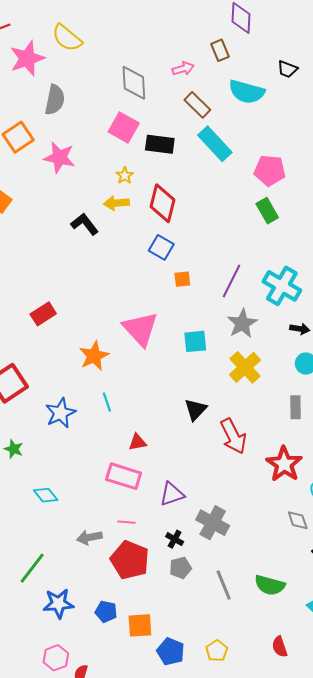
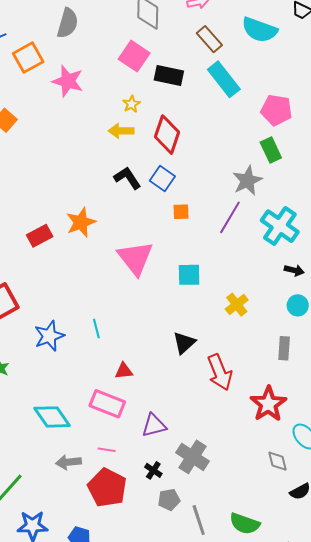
black L-shape: (85, 224) -> (127, 178), moved
gray star: (242, 323) -> (247, 181), moved
orange star: (94, 356) -> (81, 222), moved
yellow cross: (245, 367) -> (237, 305), size x0.7
cyan diamond: (46, 495) -> (52, 417), moved, size x1.5
gray pentagon: (180, 568) -> (169, 500), moved

